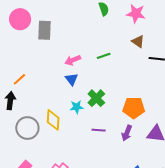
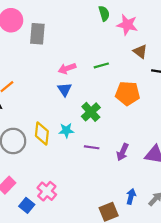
pink star: (136, 14) -> (127, 25), moved
cyan star: (77, 107) -> (66, 130), moved
orange pentagon: (134, 108) -> (128, 93), moved

